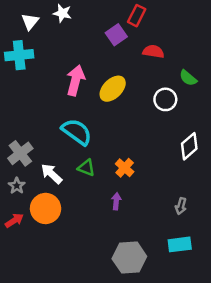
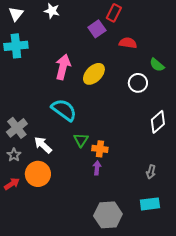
white triangle: (30, 22) -> (16, 14), moved
green triangle: (86, 168) -> (81, 140), moved, turned 42
orange cross: (125, 168) -> (100, 149), moved, turned -35

